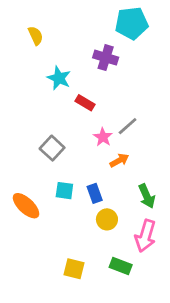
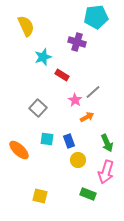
yellow semicircle: (36, 36) -> (26, 26), size x1.5
cyan star: (59, 78) -> (43, 57), turned 30
yellow square: (74, 269) -> (40, 196), moved

